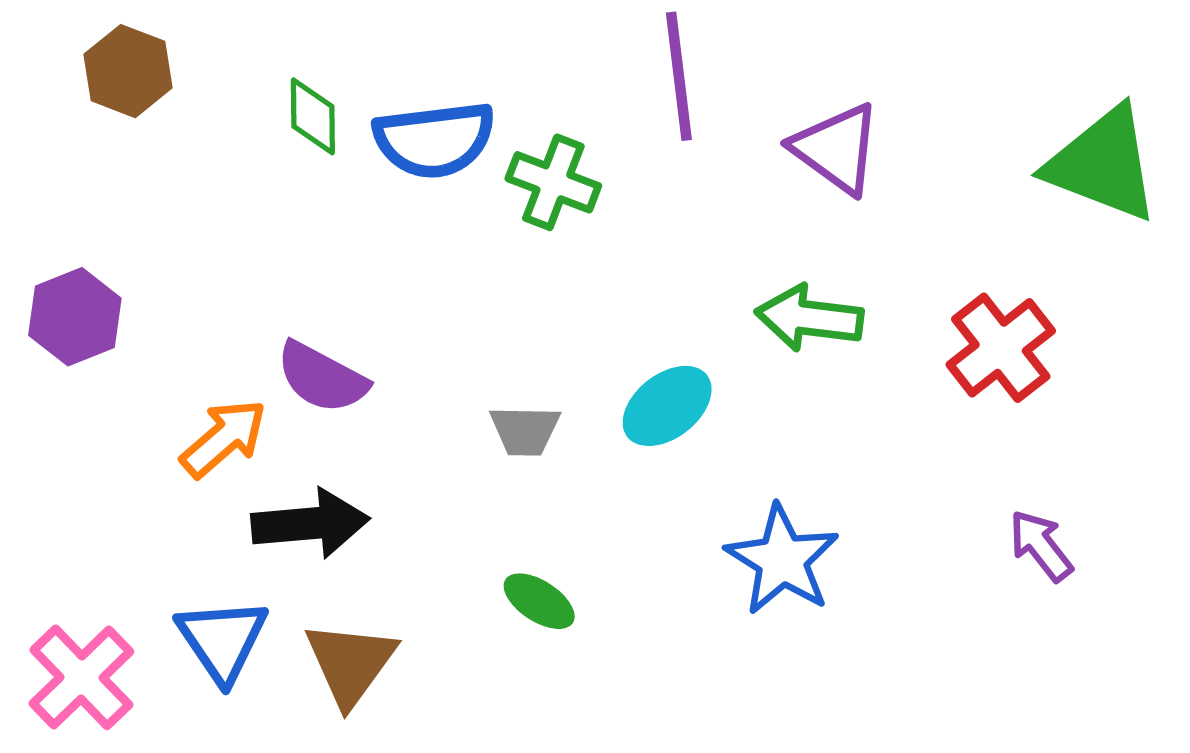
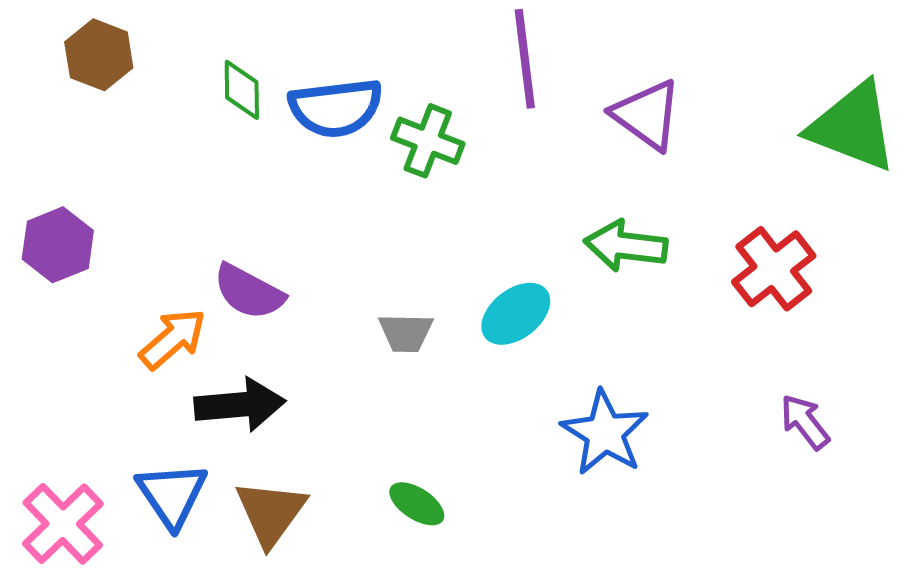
green ellipse: (539, 601) -> (417, 504), moved

